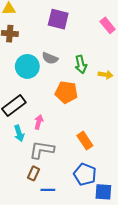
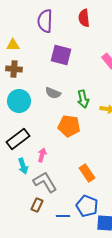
cyan circle: (27, 66) -> (19, 101), moved
gray L-shape: (42, 150) -> (45, 182), turned 50
blue line: (48, 190) -> (63, 216), moved

